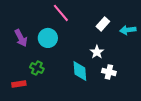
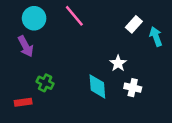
white rectangle: (103, 24) -> (134, 24), moved
cyan arrow: (128, 30) -> (156, 37), turned 77
cyan circle: (48, 38) -> (34, 18), moved

